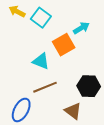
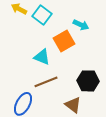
cyan arrow: (81, 28) -> (81, 25), turned 56

